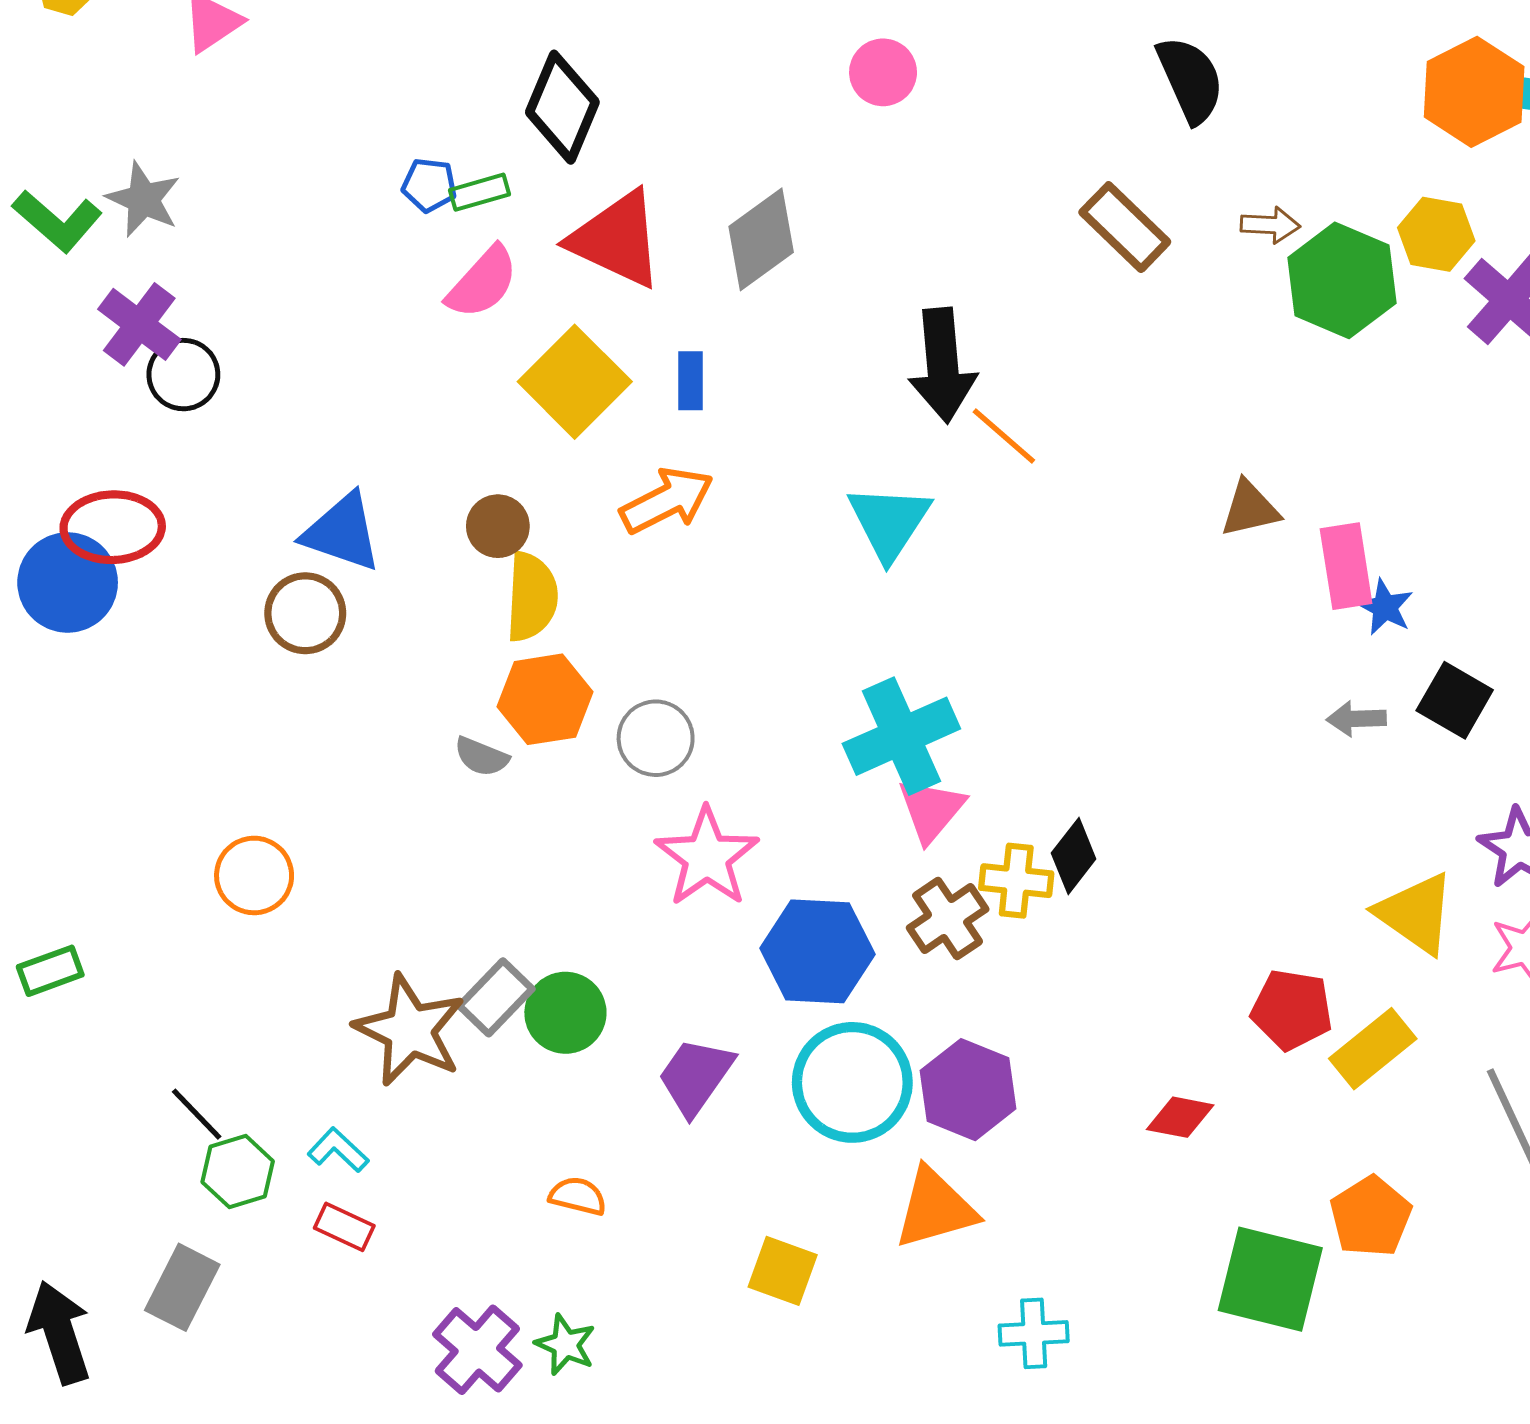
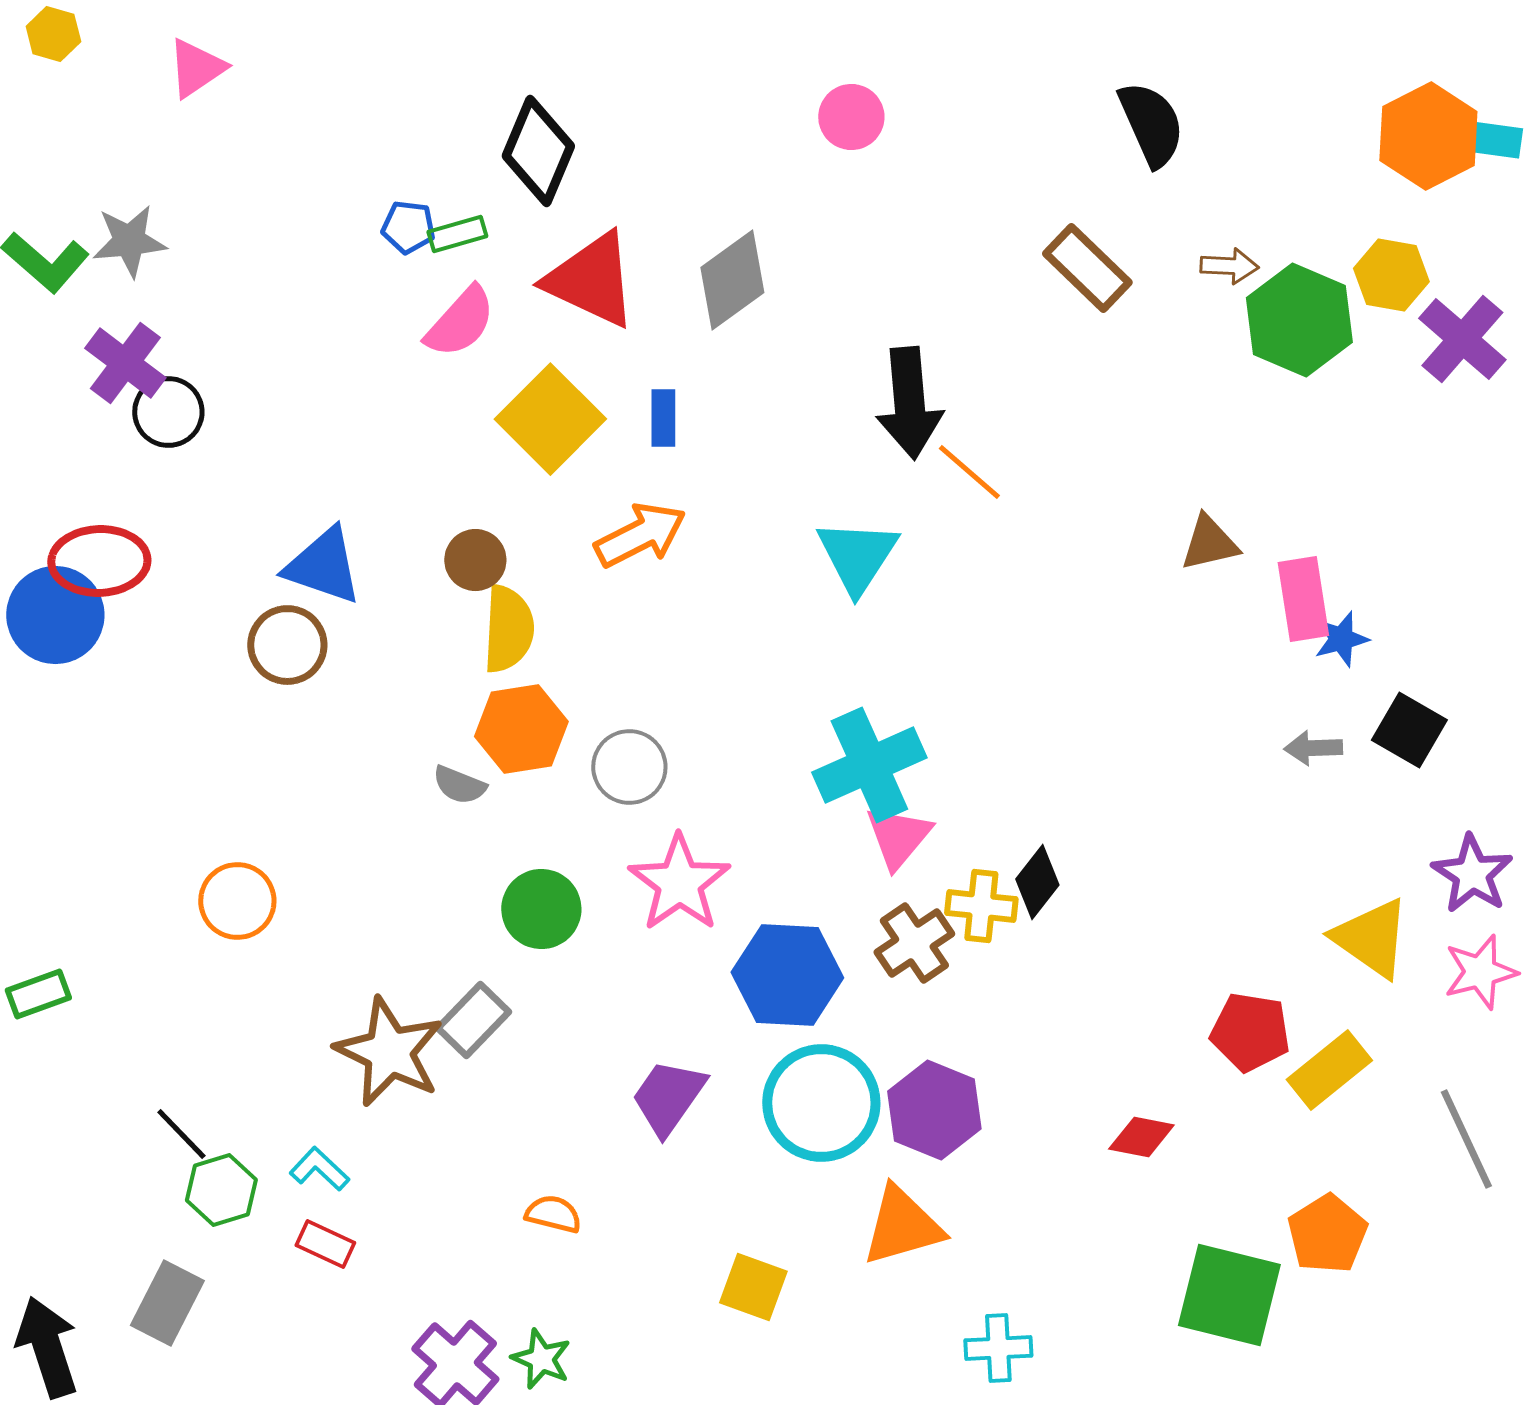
gray star: (143, 199) -> (129, 241), turned -30
blue star: (1385, 607) -> (1341, 639), turned 30
green circle: (565, 1013) -> (541, 909), moved

